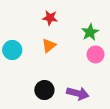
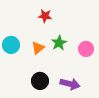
green star: (90, 32) -> (59, 43), moved
orange triangle: (49, 46) -> (38, 48), moved

